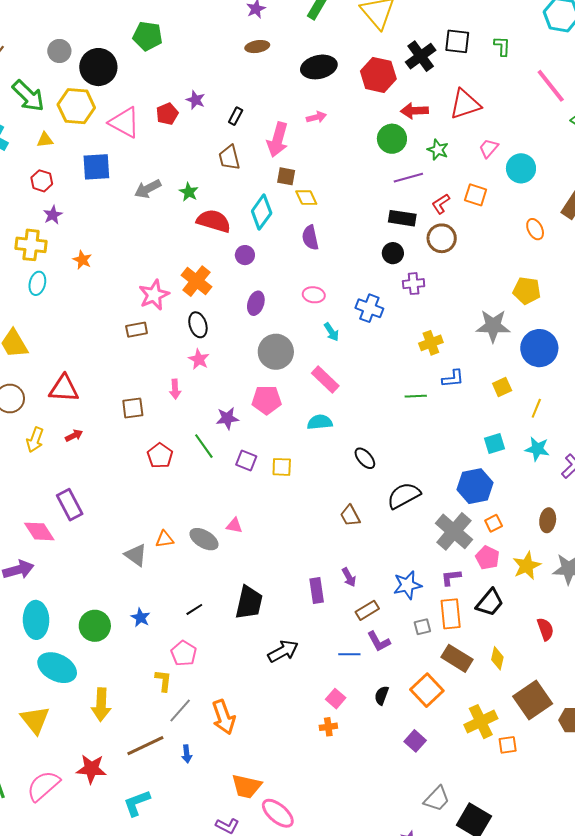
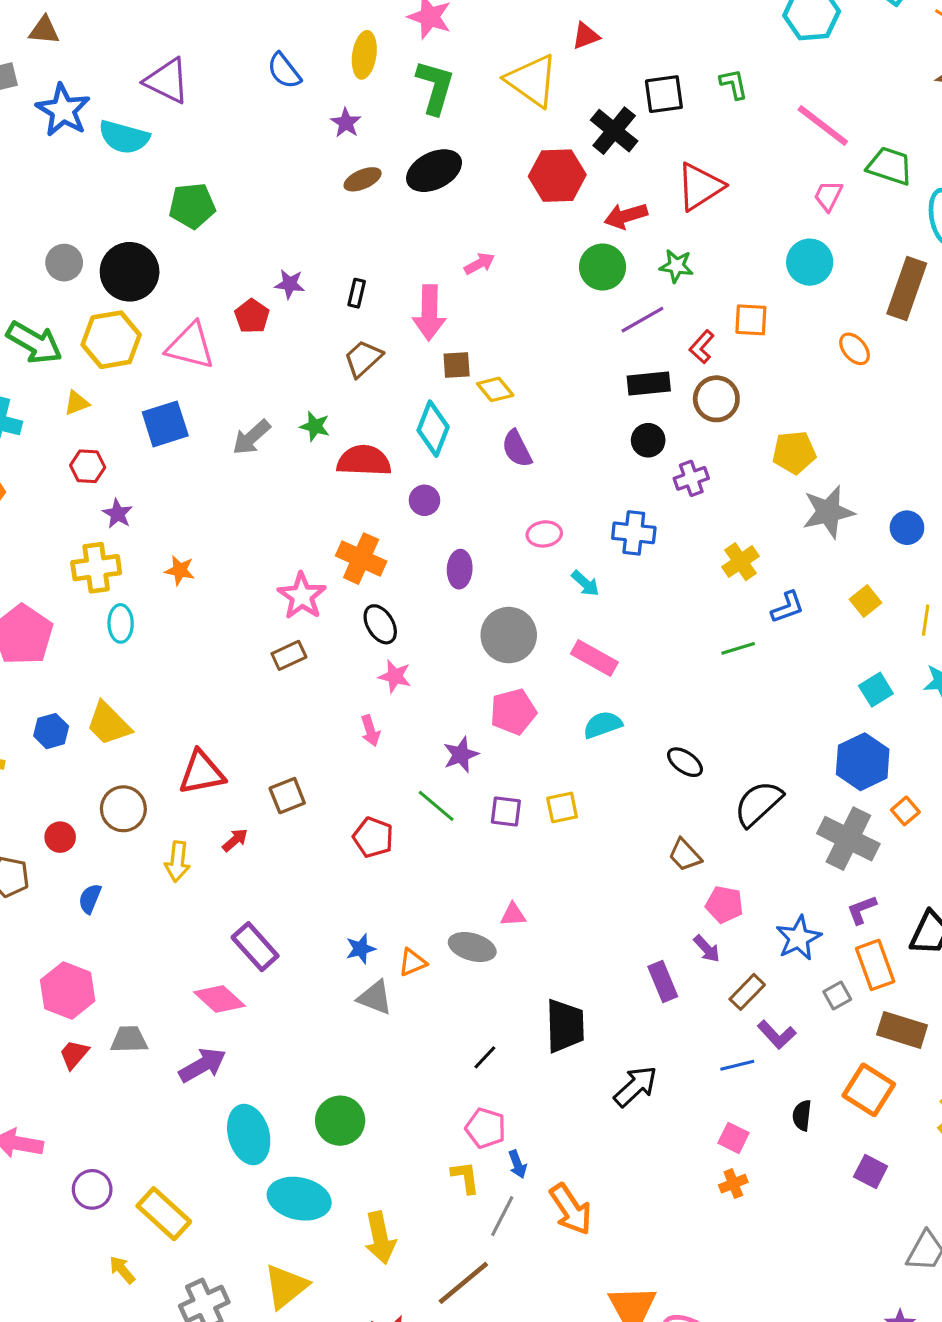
black ellipse: (319, 67) -> (434, 171), moved
pink trapezoid: (489, 148) -> (828, 196), moved
brown trapezoid: (229, 158) -> (363, 359), turned 76
yellow pentagon: (527, 291) -> (794, 452), moved
blue circle: (539, 348) -> (907, 528), size x0.6
brown square: (133, 408) -> (287, 796), moved
pink pentagon: (487, 558) -> (724, 905), moved
blue star: (141, 618) -> (361, 949), moved, turned -30
yellow triangle: (35, 720) -> (286, 1286), turned 44
blue arrow: (187, 754) -> (517, 1164), moved

